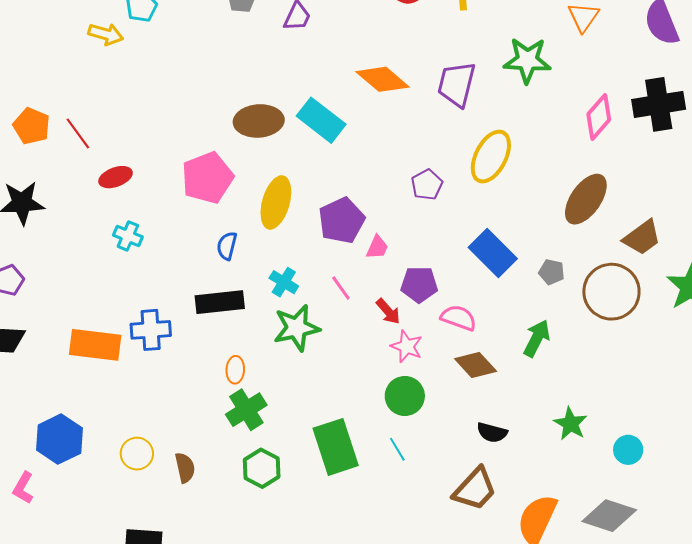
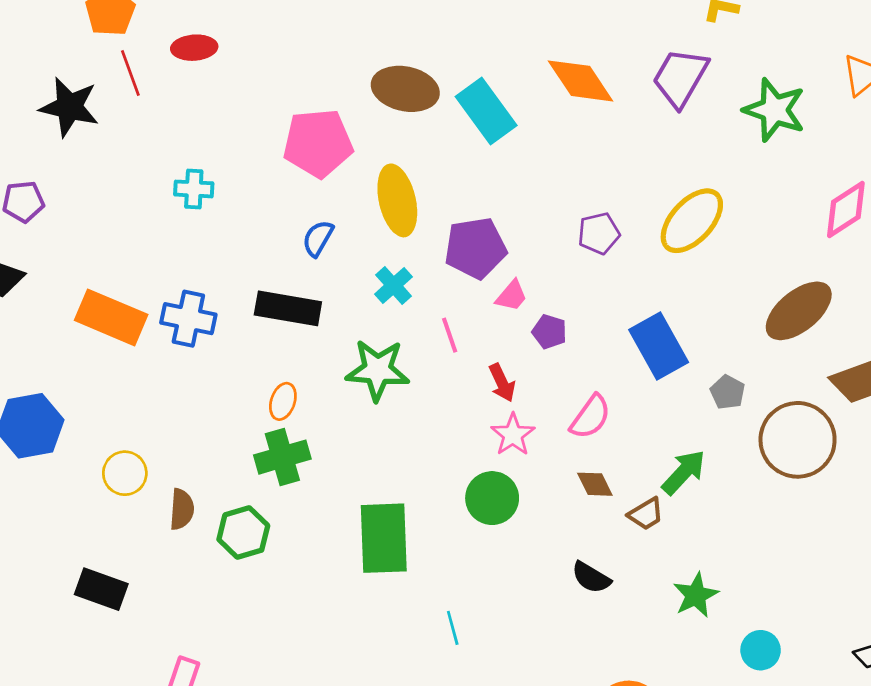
purple trapezoid: (457, 84) -> (680, 78), moved
red line: (78, 133) -> (130, 73), moved
red ellipse: (116, 177) -> (194, 48), moved
yellow ellipse: (276, 202) -> (397, 200), turned -45
cyan cross: (128, 236) -> (194, 189), turned -36
cyan cross: (284, 282) -> (393, 285), moved
purple pentagon: (419, 284) -> (549, 332), moved, size x0.7
pink semicircle: (459, 318) -> (590, 417), turned 90
brown diamond: (476, 365) -> (595, 484), size x0.7
cyan line: (397, 449) -> (453, 628), moved
green hexagon: (262, 468) -> (243, 533), moved
brown trapezoid: (475, 489) -> (646, 514), moved, size x0.6

